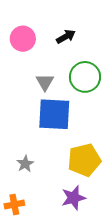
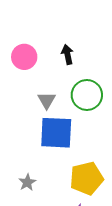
black arrow: (66, 37) -> (67, 55), turned -72

